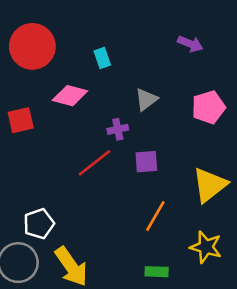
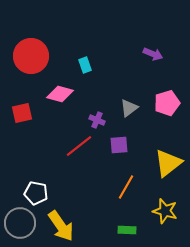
gray triangle: (146, 99) -> (129, 108), moved
purple cross: (118, 129) -> (97, 120), turned 35
white pentagon: (39, 224) -> (36, 193), turned 30

